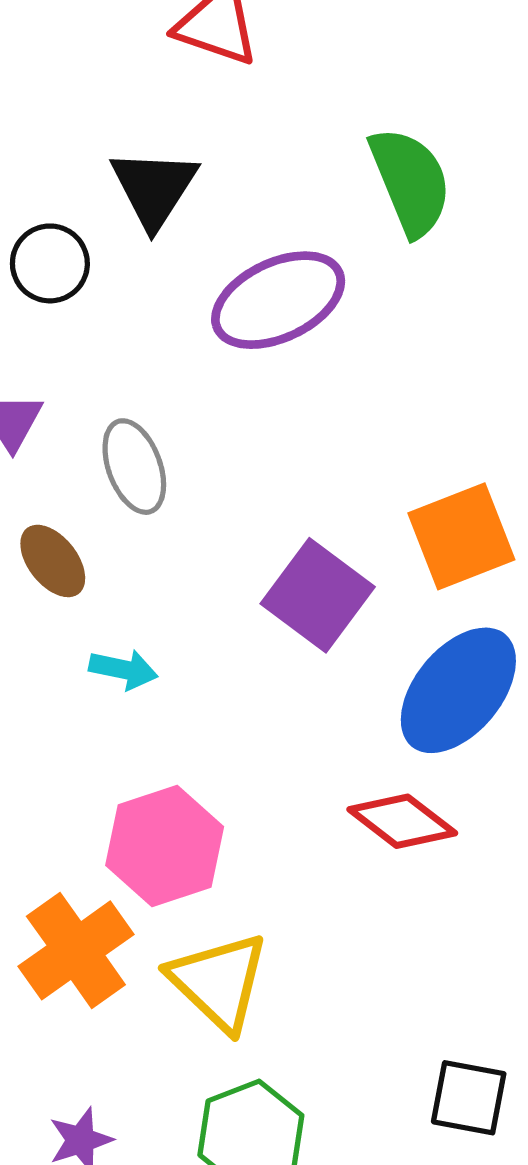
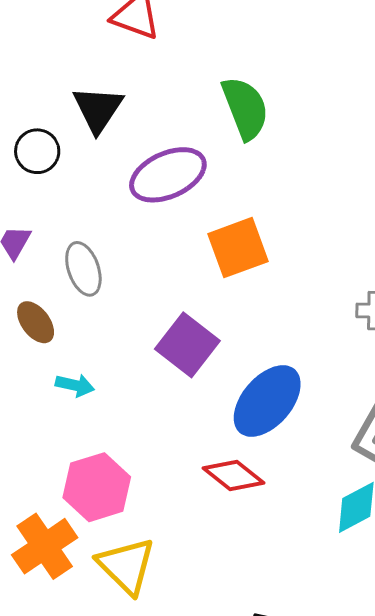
orange square: (461, 536) -> (238, 248), moved

